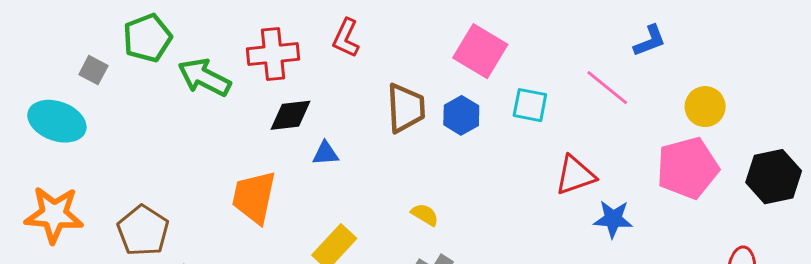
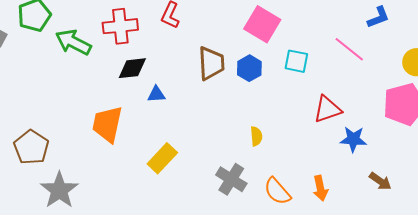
yellow semicircle: (425, 215) -> (256, 136), moved, turned 54

